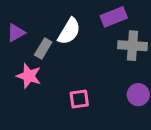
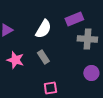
gray rectangle: (43, 49) -> (43, 57), moved, turned -64
pink square: (79, 99) -> (50, 88), moved

